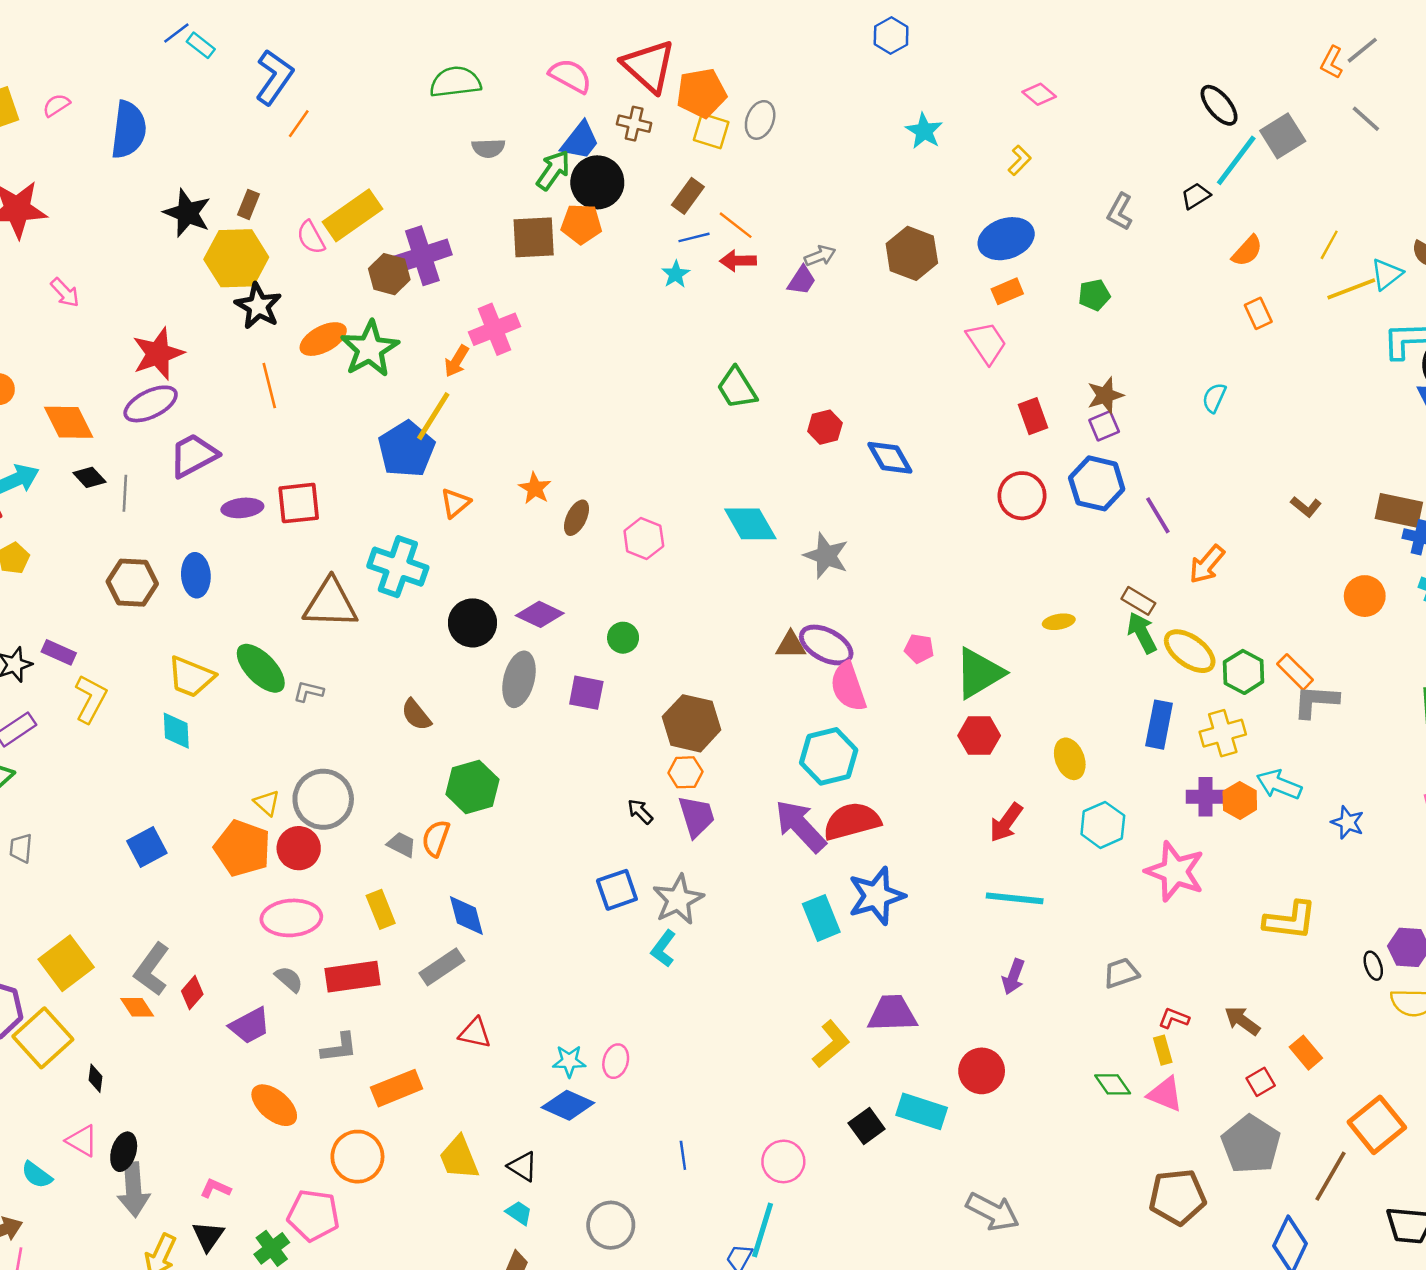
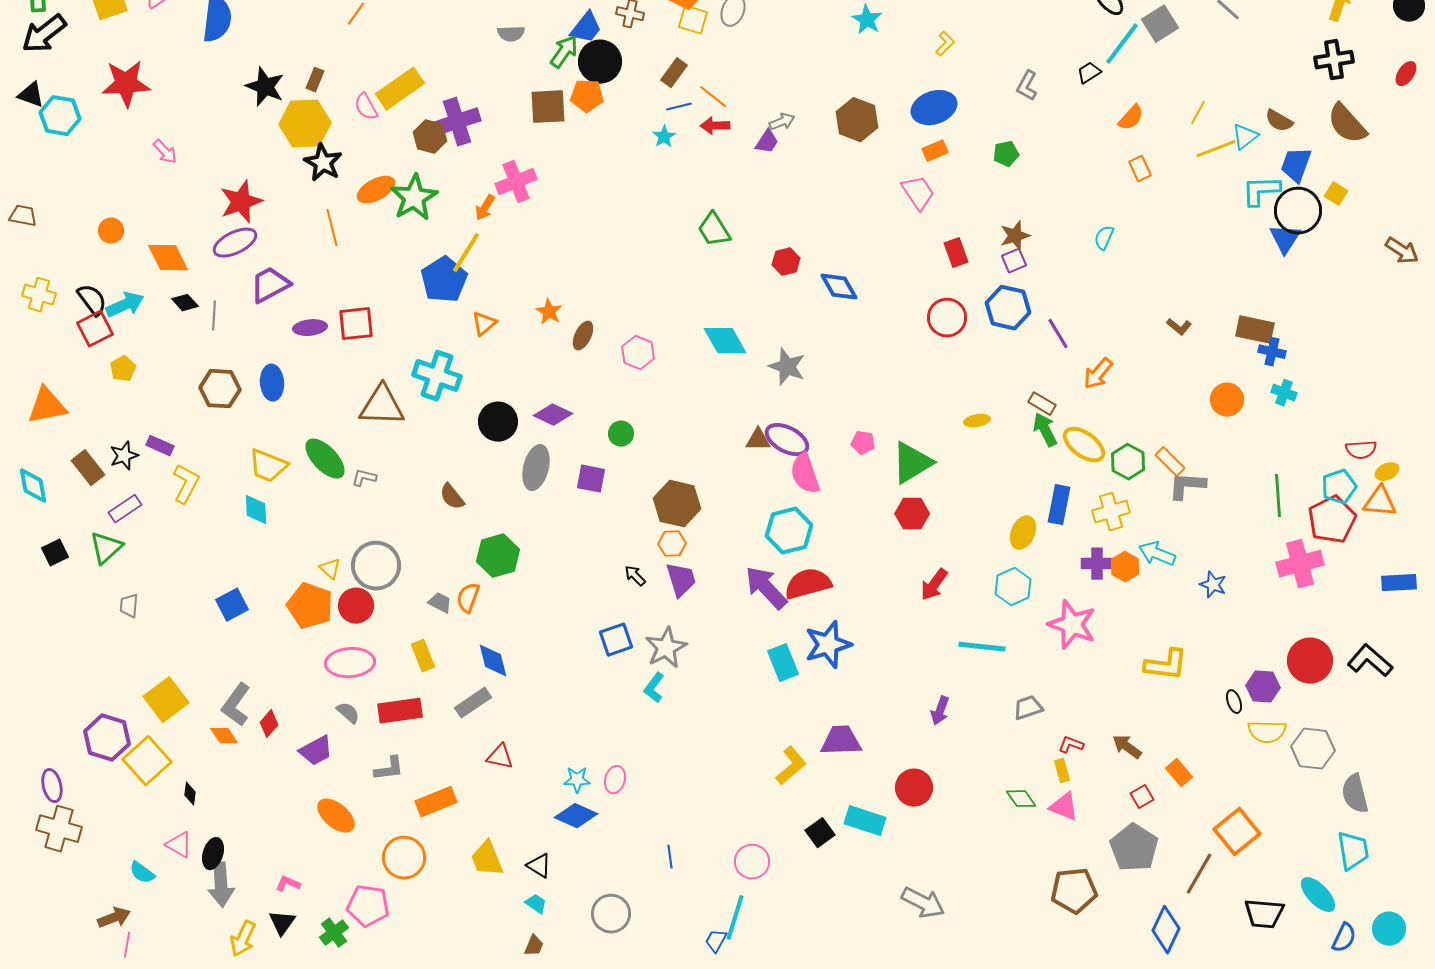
yellow ellipse: (1070, 759) -> (1023, 533), moved, turned 44
cyan line: (1015, 898) -> (982, 647), moved

